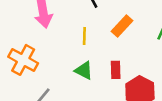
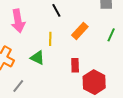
green triangle: (84, 70) -> (37, 58), moved

